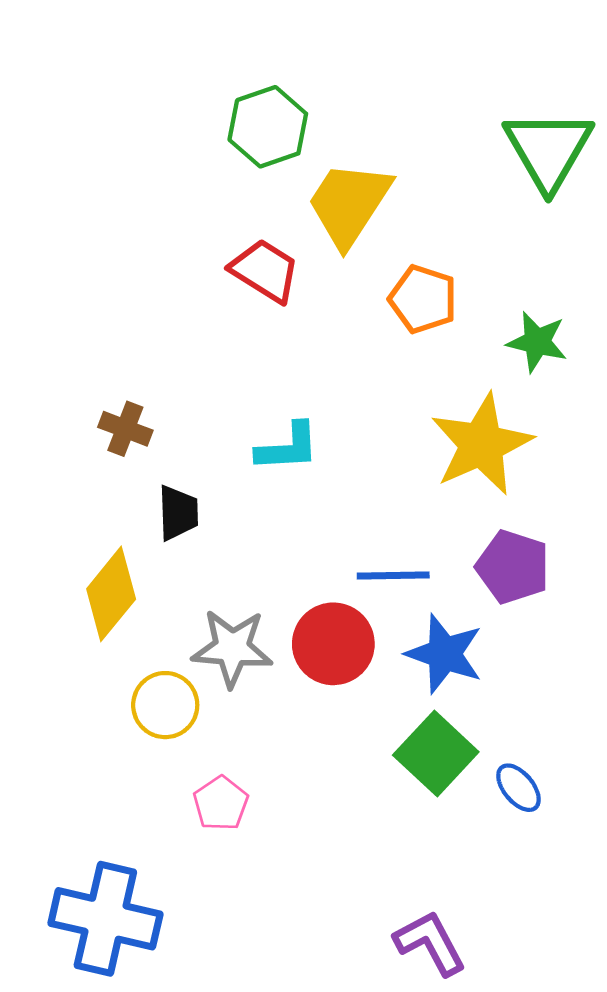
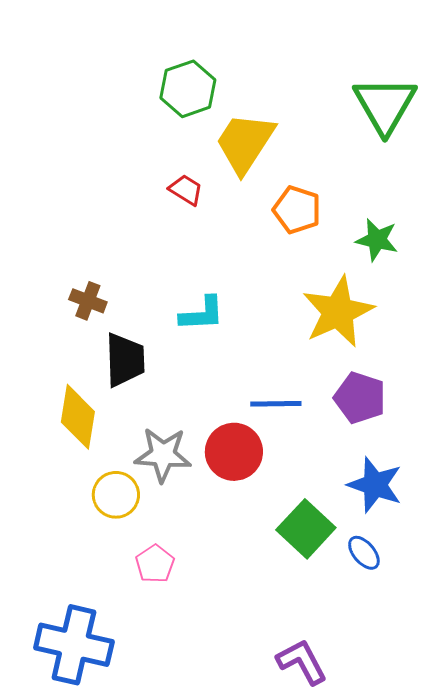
red trapezoid: (265, 271) -> (186, 190), size x0.7
black trapezoid: (178, 513) -> (125, 360), size x1.4
yellow diamond: (111, 594) -> (78, 417), turned -30
blue star: (444, 654) -> (375, 485), moved

